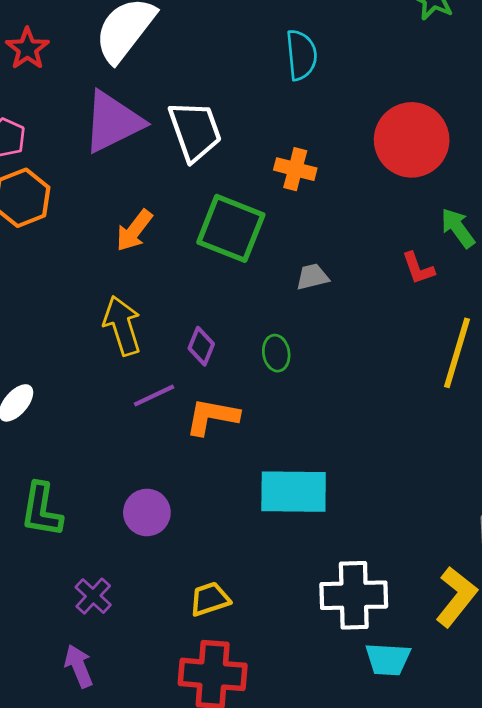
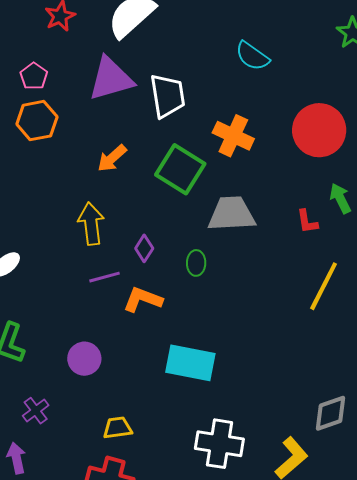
cyan semicircle: (301, 55) -> (252, 56), turned 120
orange cross: (295, 169) -> (233, 136), size x1.4
gray trapezoid: (312, 277) -> (232, 214), size x2.0

